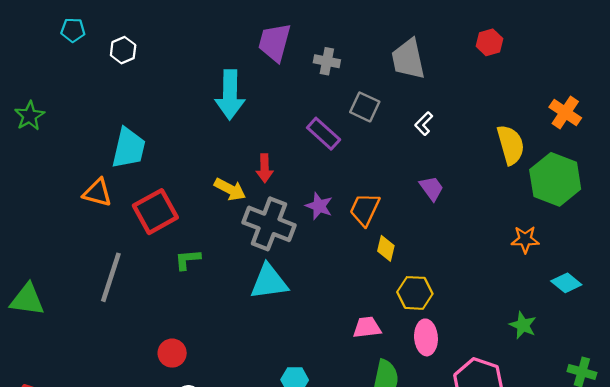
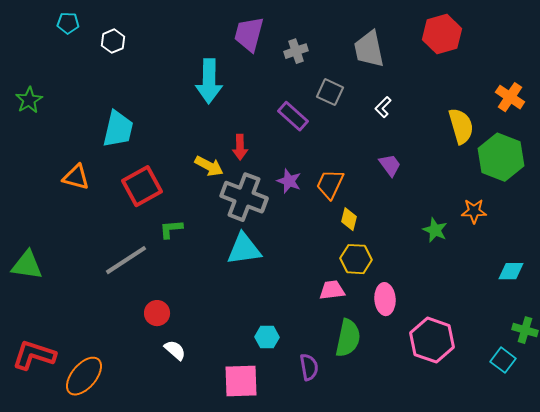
red hexagon: (489, 42) -> (442, 34), size x1.6
gray cross: (327, 61) -> (296, 51), turned -30
orange triangle: (97, 193) -> (76, 177), moved
gray line: (111, 277) -> (126, 260), moved, turned 39
cyan diamond: (566, 283) -> (511, 271), moved, turned -40
yellow hexagon: (415, 293) -> (356, 259), moved
green star: (523, 325) -> (435, 230), moved

